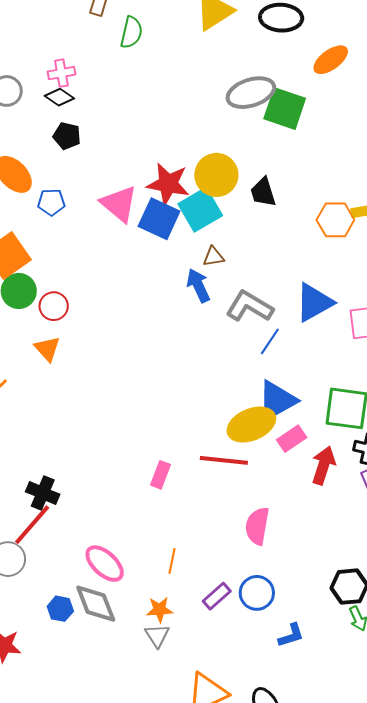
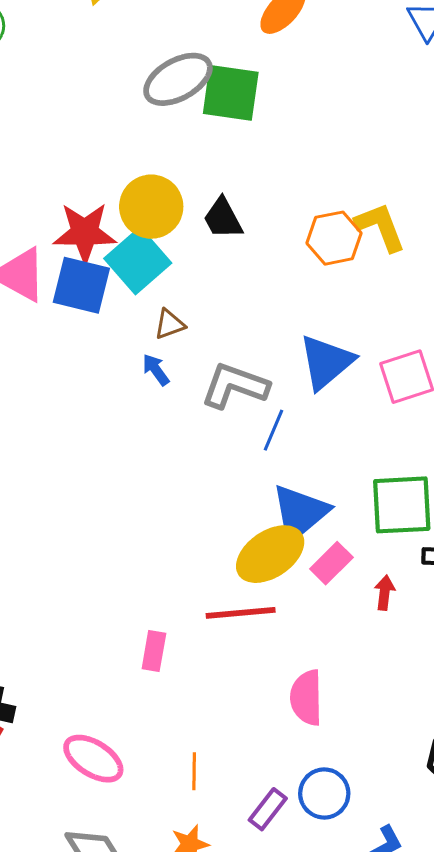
blue arrow: (198, 285) -> (156, 370), size x0.7
red arrow: (324, 465) -> (385, 593), size x0.6
pink ellipse: (105, 564) -> (93, 759), moved

